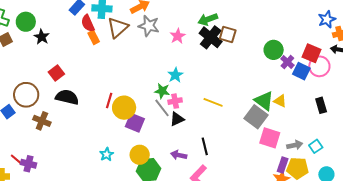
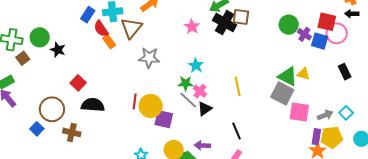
gray star: (149, 26) -> (149, 58), moved
pink cross: (175, 101) -> (200, 91), turned -32
yellow line: (213, 102) -> (238, 86), turned 66
purple arrow: (179, 155) -> (202, 145), moved

